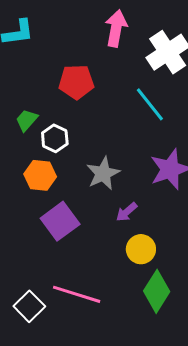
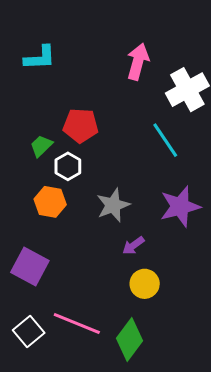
red pentagon: (76, 82) -> (81, 126), moved
purple square: (60, 221) -> (30, 267), moved, turned -30
green diamond: (157, 291) -> (130, 339), moved

